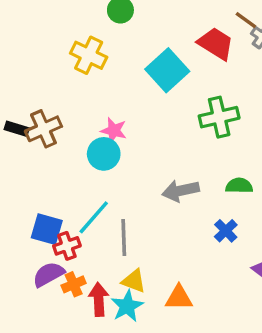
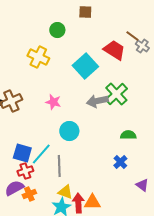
green cross: (219, 117) -> (116, 94), turned -30
cyan circle: (104, 154) -> (69, 131), moved
gray arrow: (181, 191) -> (97, 101), moved
blue square: (47, 229) -> (22, 153), moved
red arrow: (99, 299) -> (78, 203), moved

